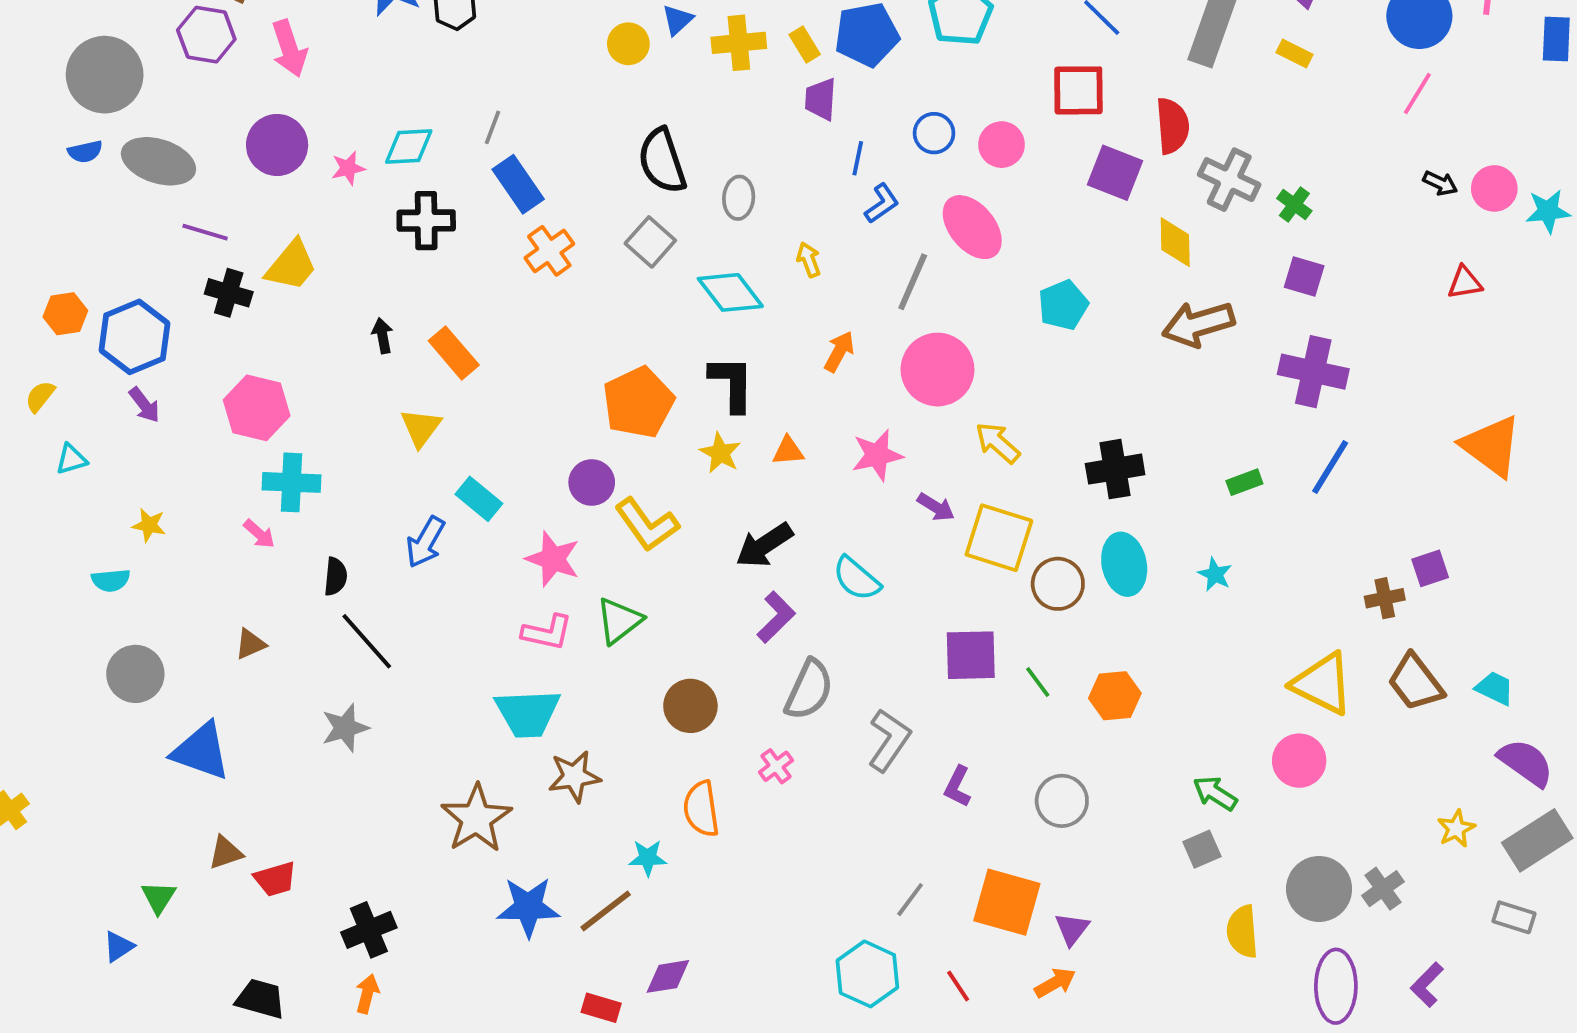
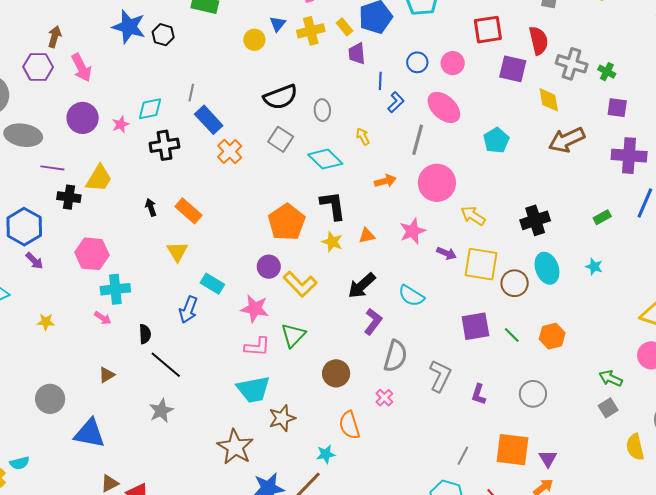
black semicircle: (662, 161) -> (280, 97), turned -84
orange arrow: (839, 351) -> (385, 181), turned 55
cyan semicircle: (111, 580) -> (20, 463), moved

